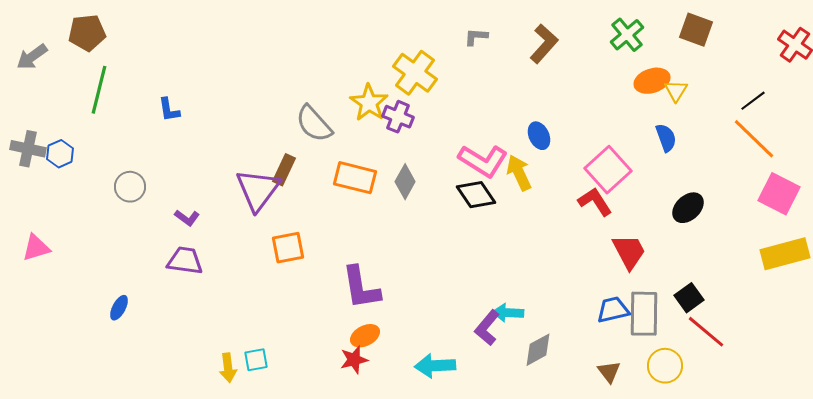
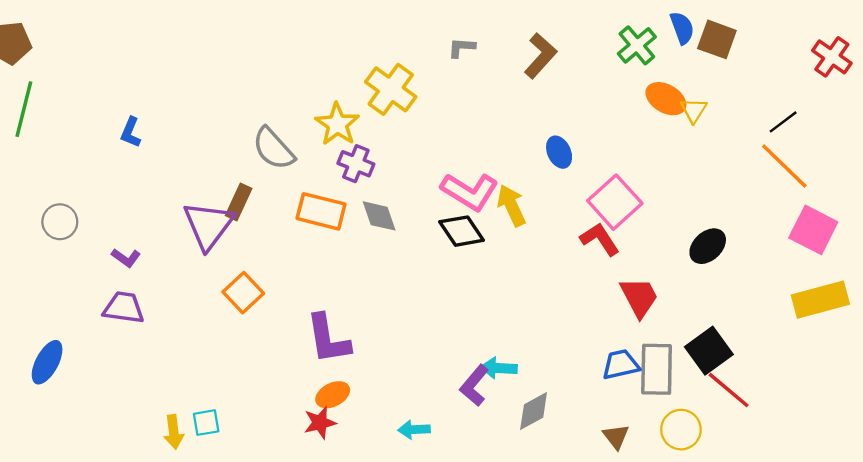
orange ellipse: (652, 81) -> (666, 99), turned 48
blue L-shape: (169, 110) -> (131, 132), moved, turned 32
purple cross: (398, 117) -> (356, 164), moved
blue ellipse: (539, 136) -> (559, 152), moved
blue semicircle: (666, 138) -> (682, 28), moved
gray diamond: (405, 182) -> (379, 216), turned -48
orange square: (288, 248) -> (243, 293), turned -32
black square: (689, 298) -> (709, 351), size x1.4
blue ellipse: (119, 308) -> (47, 362), size x1.5
cyan arrow: (435, 366) -> (414, 430), size x0.7

